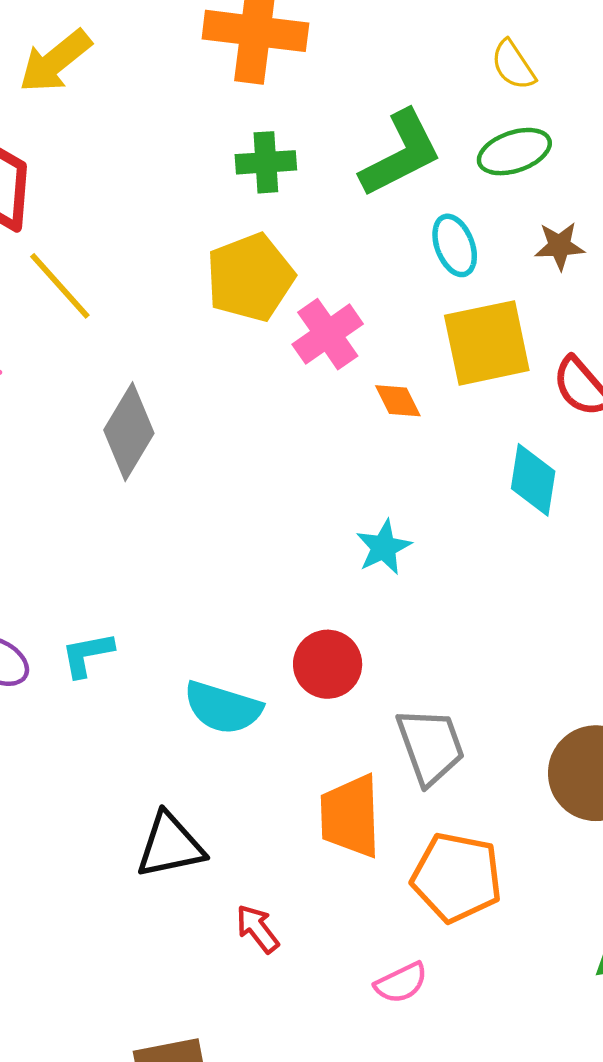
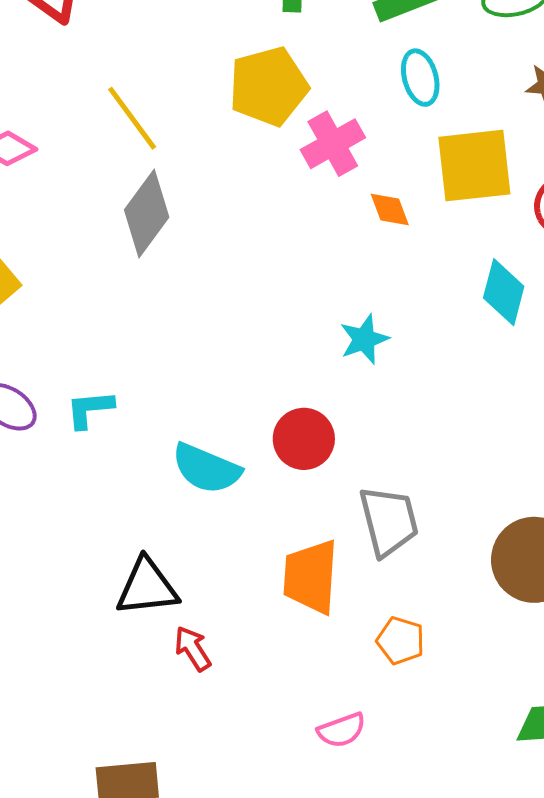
cyan ellipse: (455, 245) -> (420, 78), moved
yellow line: (60, 286) -> (132, 118), moved
orange pentagon: (457, 877) -> (401, 641), size x0.6
red arrow: (257, 929) -> (193, 649), moved

